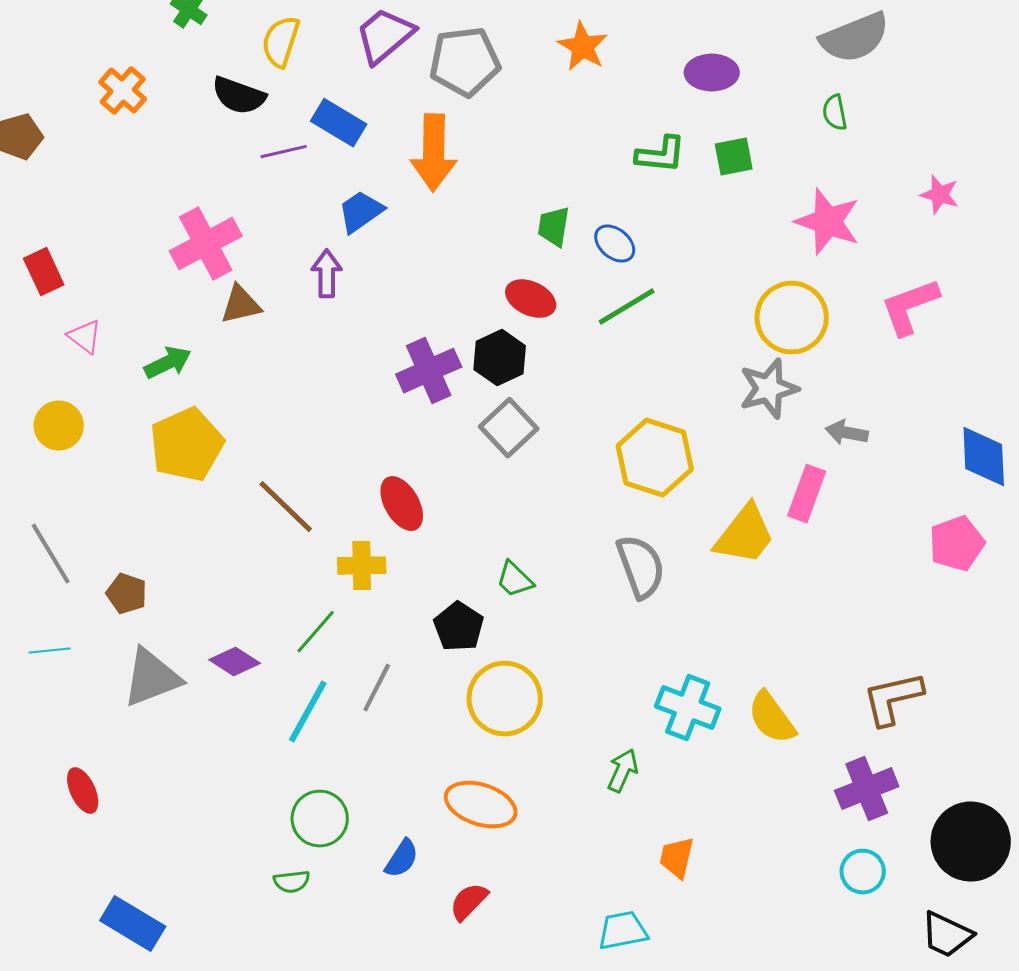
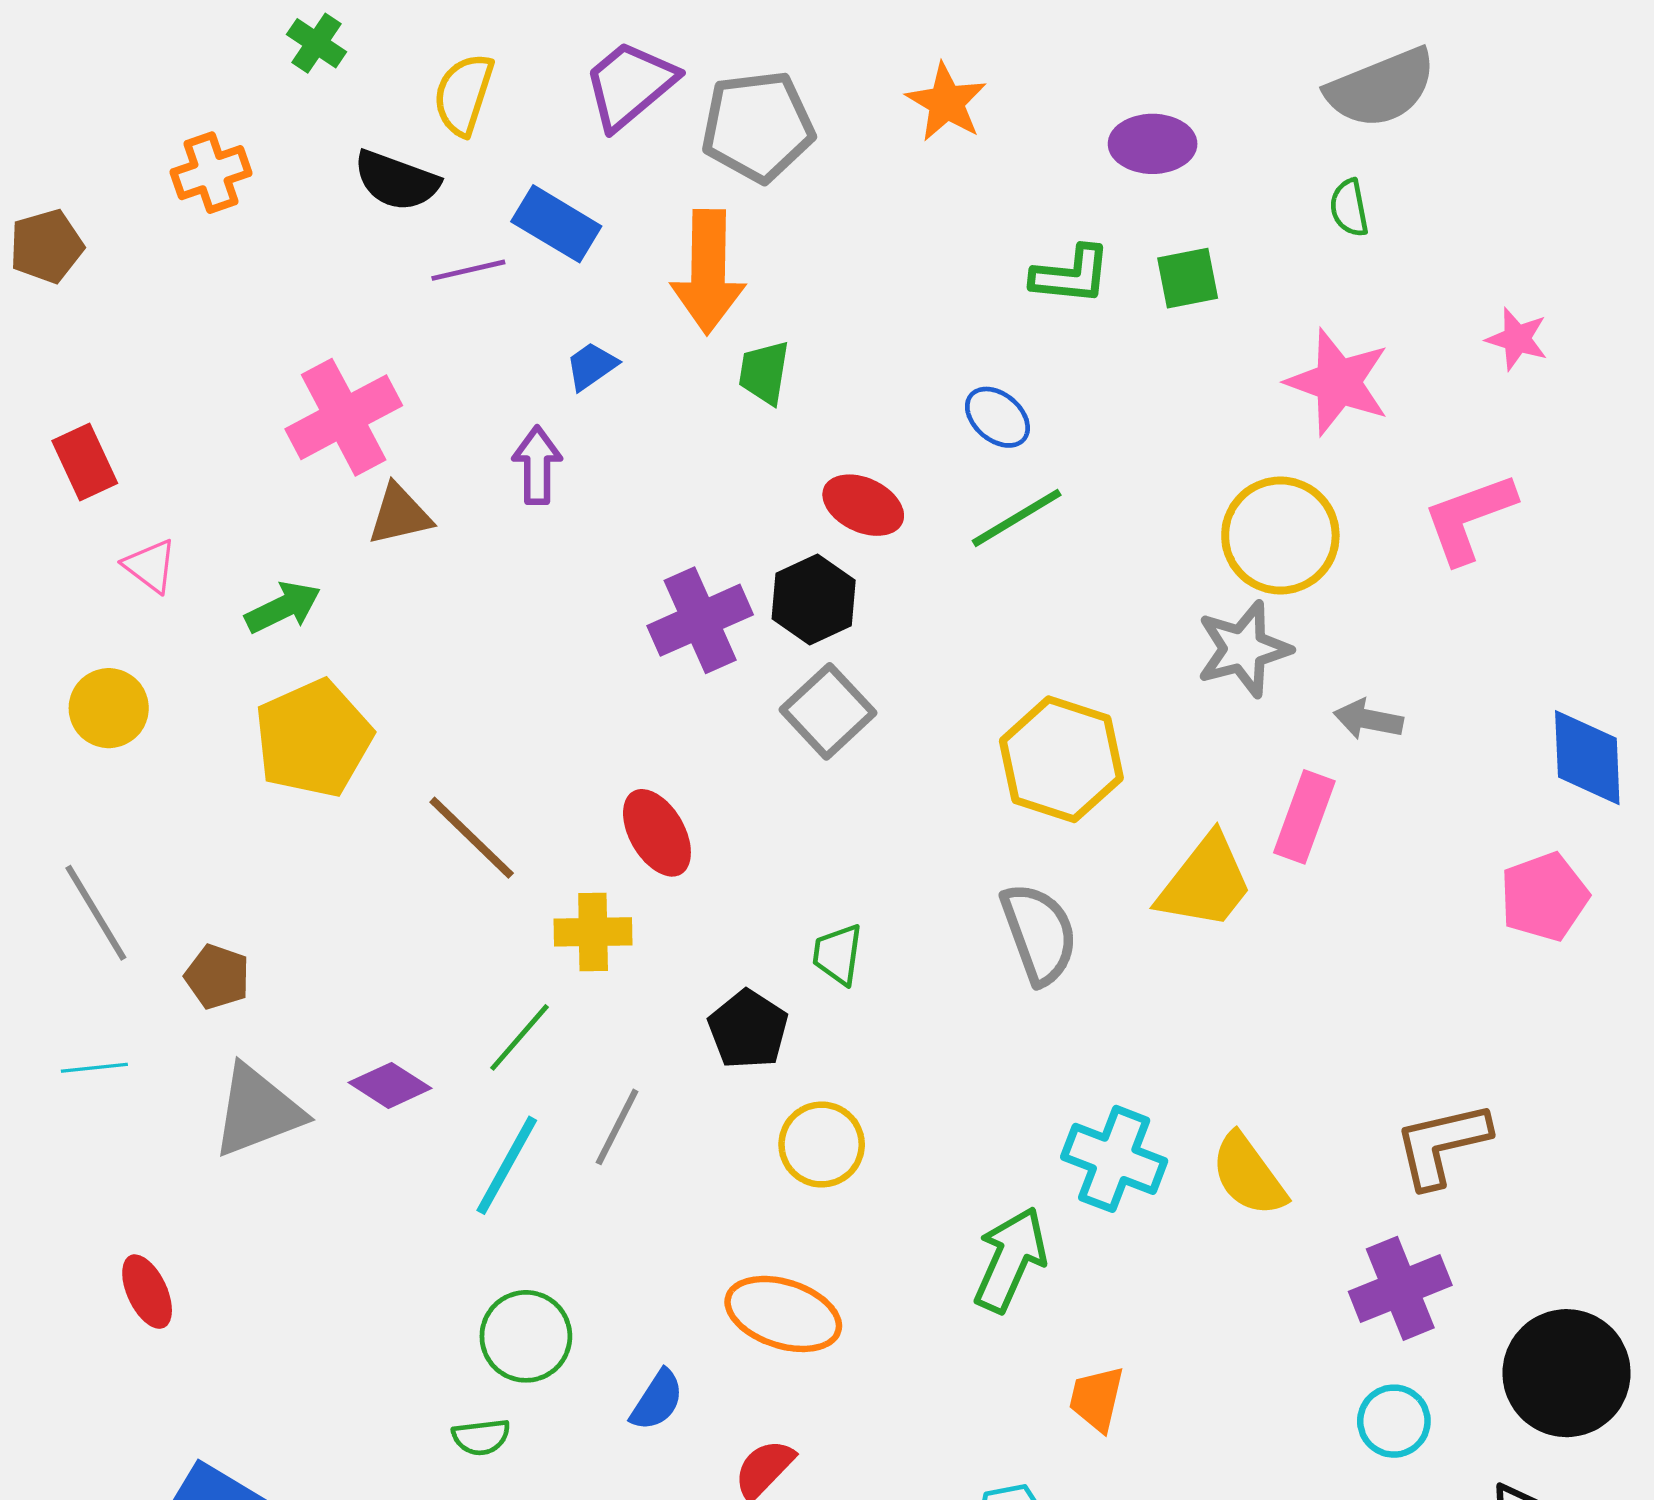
orange cross: (123, 91) -> (211, 173), turned 30
blue trapezoid: (361, 212) -> (591, 366), size x0.7
green trapezoid: (554, 227) -> (764, 372), moved
green trapezoid: (515, 580) -> (838, 954), turned 54
yellow circle: (505, 699) -> (822, 1145), size x0.7
green arrow: (623, 771) -> (1010, 1260), size x1.5

